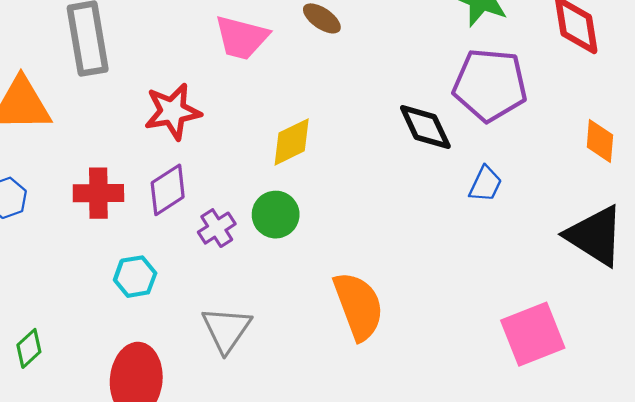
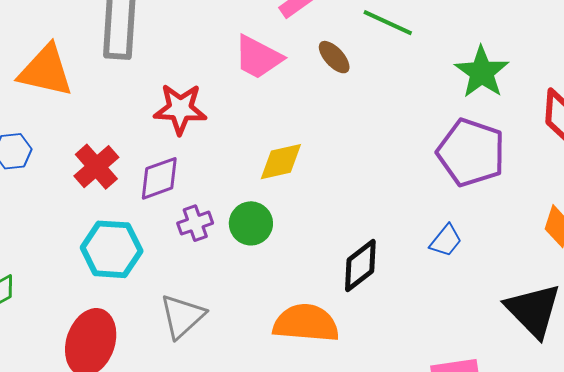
black diamond: (425, 127) -> (360, 265), moved, turned 64
red cross: (98, 193) -> (96, 167), turned 36
cyan hexagon: (135, 277) -> (112, 249), size x1.5
orange semicircle: (358, 306) -> (306, 323), turned -78

